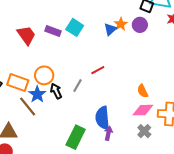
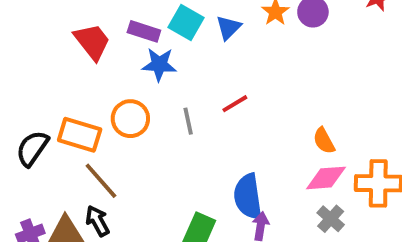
blue triangle: (110, 29) -> (228, 28), moved
gray line: (78, 86) -> (188, 121), moved, turned -40
black arrow: (56, 91) -> (97, 221), moved
blue star: (37, 94) -> (159, 64), moved, turned -30

